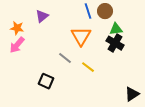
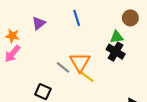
blue line: (88, 11) -> (77, 18), moved
brown circle: (105, 11) -> (130, 18), moved
orange triangle: (81, 36) -> (80, 62), moved

